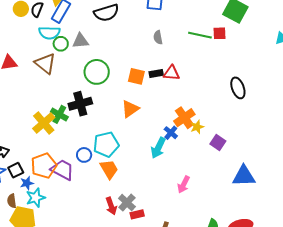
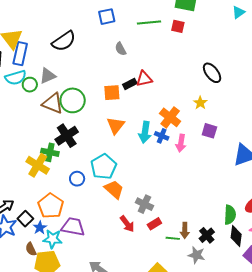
red square: (220, 33) -> (178, 26), turned 32
green line: (200, 35) -> (149, 22), moved
brown triangle: (45, 64) -> (53, 103), moved
yellow star: (197, 127) -> (200, 103), moved
cyan arrow: (158, 148) -> (145, 132), moved
blue circle: (84, 155) -> (77, 179), moved
purple trapezoid: (62, 170) -> (73, 227), moved
pink arrow: (184, 184) -> (181, 143), moved
cyan star: (36, 198) -> (53, 239), turned -30
gray cross: (127, 203) -> (144, 204), moved

